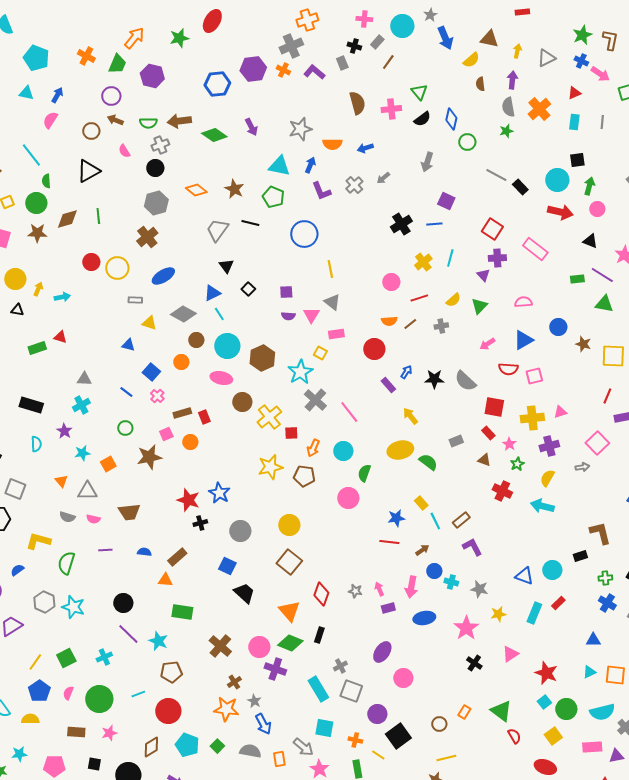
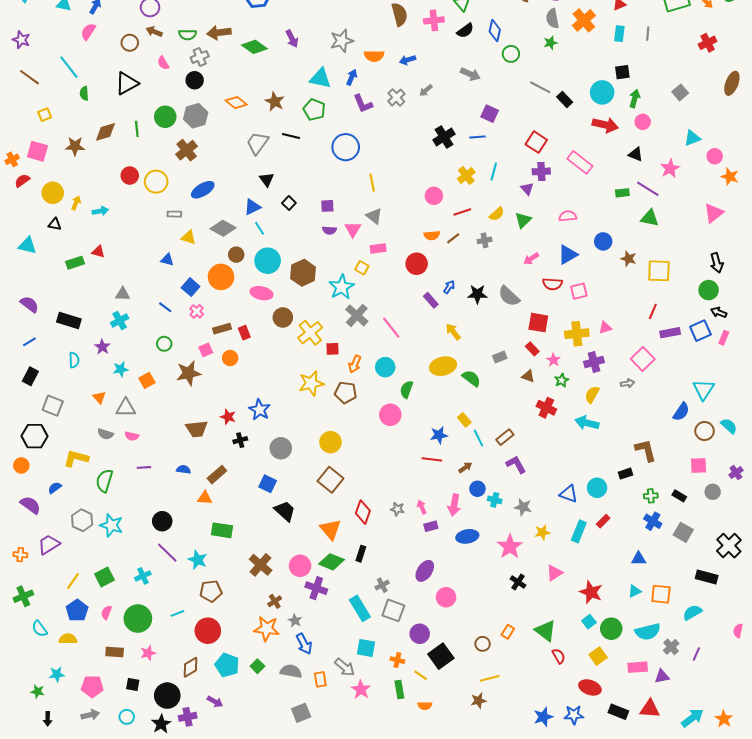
gray arrow: (427, 162) -> (470, 74), turned -84
green circle: (36, 203) -> (165, 117), moved
orange circle: (181, 362) -> (221, 277), size x1.6
red star: (188, 500) -> (228, 417), size x0.7
brown trapezoid: (129, 512) -> (197, 429), moved

